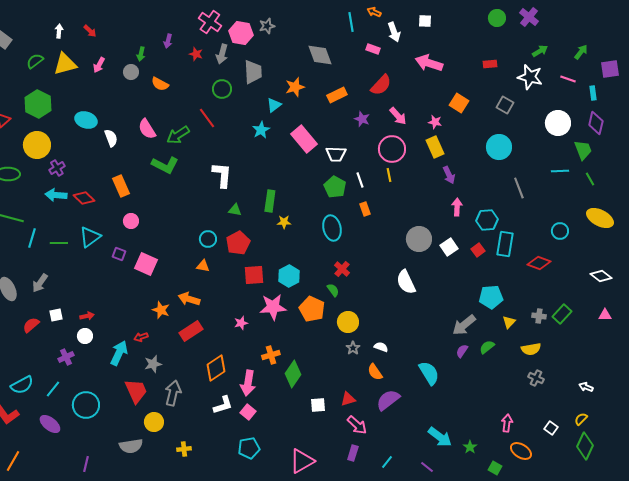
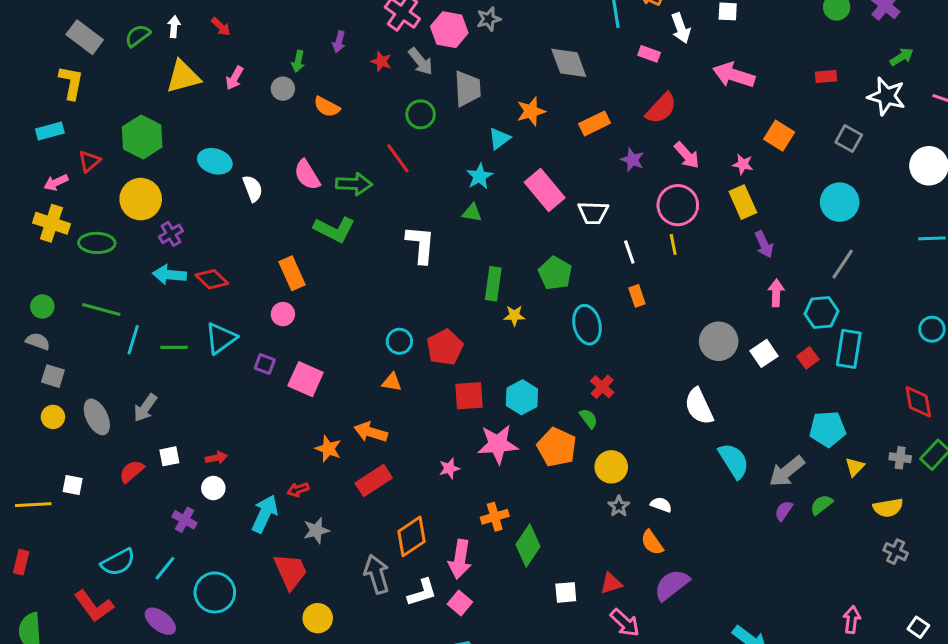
gray arrow: (222, 54) -> (421, 61), turned -54
green semicircle: (35, 61) -> (138, 36), moved
green arrow: (178, 135) -> (354, 184), turned -145
orange rectangle: (121, 186) -> (292, 273), moved
green pentagon: (335, 187) -> (555, 273), moved
gray line: (519, 188) -> (843, 264), moved, turned 55
green triangle: (235, 210) -> (472, 213), moved
red diamond: (539, 263) -> (918, 402), moved, turned 60
purple cross: (66, 357) -> (185, 520), turned -35
cyan semicircle: (429, 373) -> (734, 461), moved
gray arrow: (173, 393) -> (377, 574), moved, turned -30

